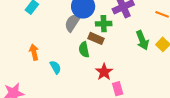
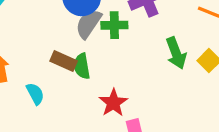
gray semicircle: (72, 23) -> (88, 24), moved
brown rectangle: (96, 38) -> (64, 61), moved

